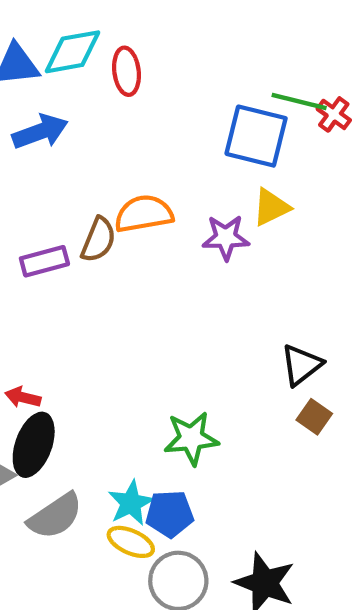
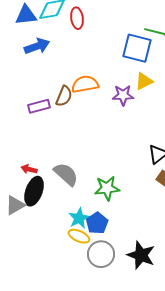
blue pentagon: (170, 514) -> (97, 223), turned -30
gray semicircle: (55, 516) -> (66, 174), moved, turned -104

